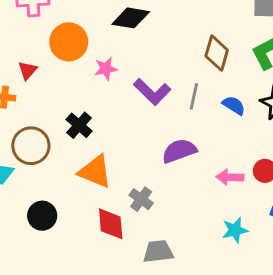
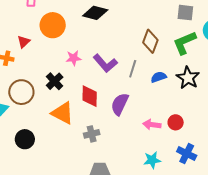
pink star: (106, 69) -> (74, 58), moved
blue semicircle: (234, 105) -> (159, 77), turned -56
purple semicircle: (179, 151) -> (120, 104), turned -50
gray cross: (141, 199) -> (92, 134), turned 35
red diamond: (111, 224) -> (90, 96), moved

